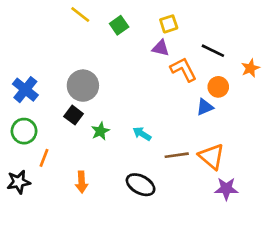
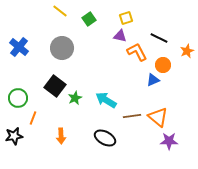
gray circle: (83, 86) -> (62, 48), moved
blue cross: (25, 90) -> (19, 47), moved
black square: (74, 115) -> (55, 86), size x1.5
cyan arrow: (142, 134) -> (106, 100), size x1.5

